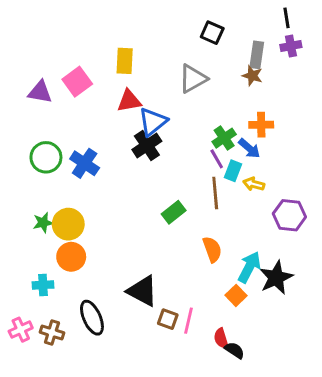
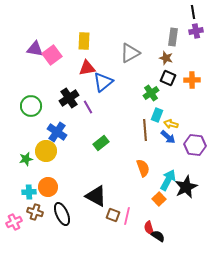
black square: (212, 33) -> (168, 78), moved
brown star: (252, 76) -> (166, 58), moved
purple triangle: (40, 92) -> (35, 49), moved
orange cross: (261, 125) -> (192, 80), moved
black cross: (147, 145) -> (69, 98), moved
blue arrow: (249, 148) -> (168, 137), moved
purple line: (217, 159) -> (88, 107), moved
blue cross: (85, 163) -> (57, 132), moved
green rectangle: (174, 212) -> (101, 143), moved
green star: (43, 223) -> (26, 159), moved
orange circle: (71, 257) -> (48, 187), moved
brown cross: (52, 332) -> (35, 212), moved

